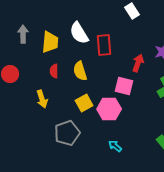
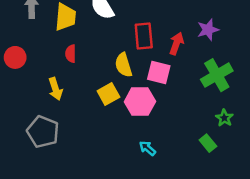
red rectangle: (104, 45) -> (144, 36), moved
yellow semicircle: (80, 71) -> (124, 65), moved
gray pentagon: (67, 133) -> (43, 132), moved, turned -30

